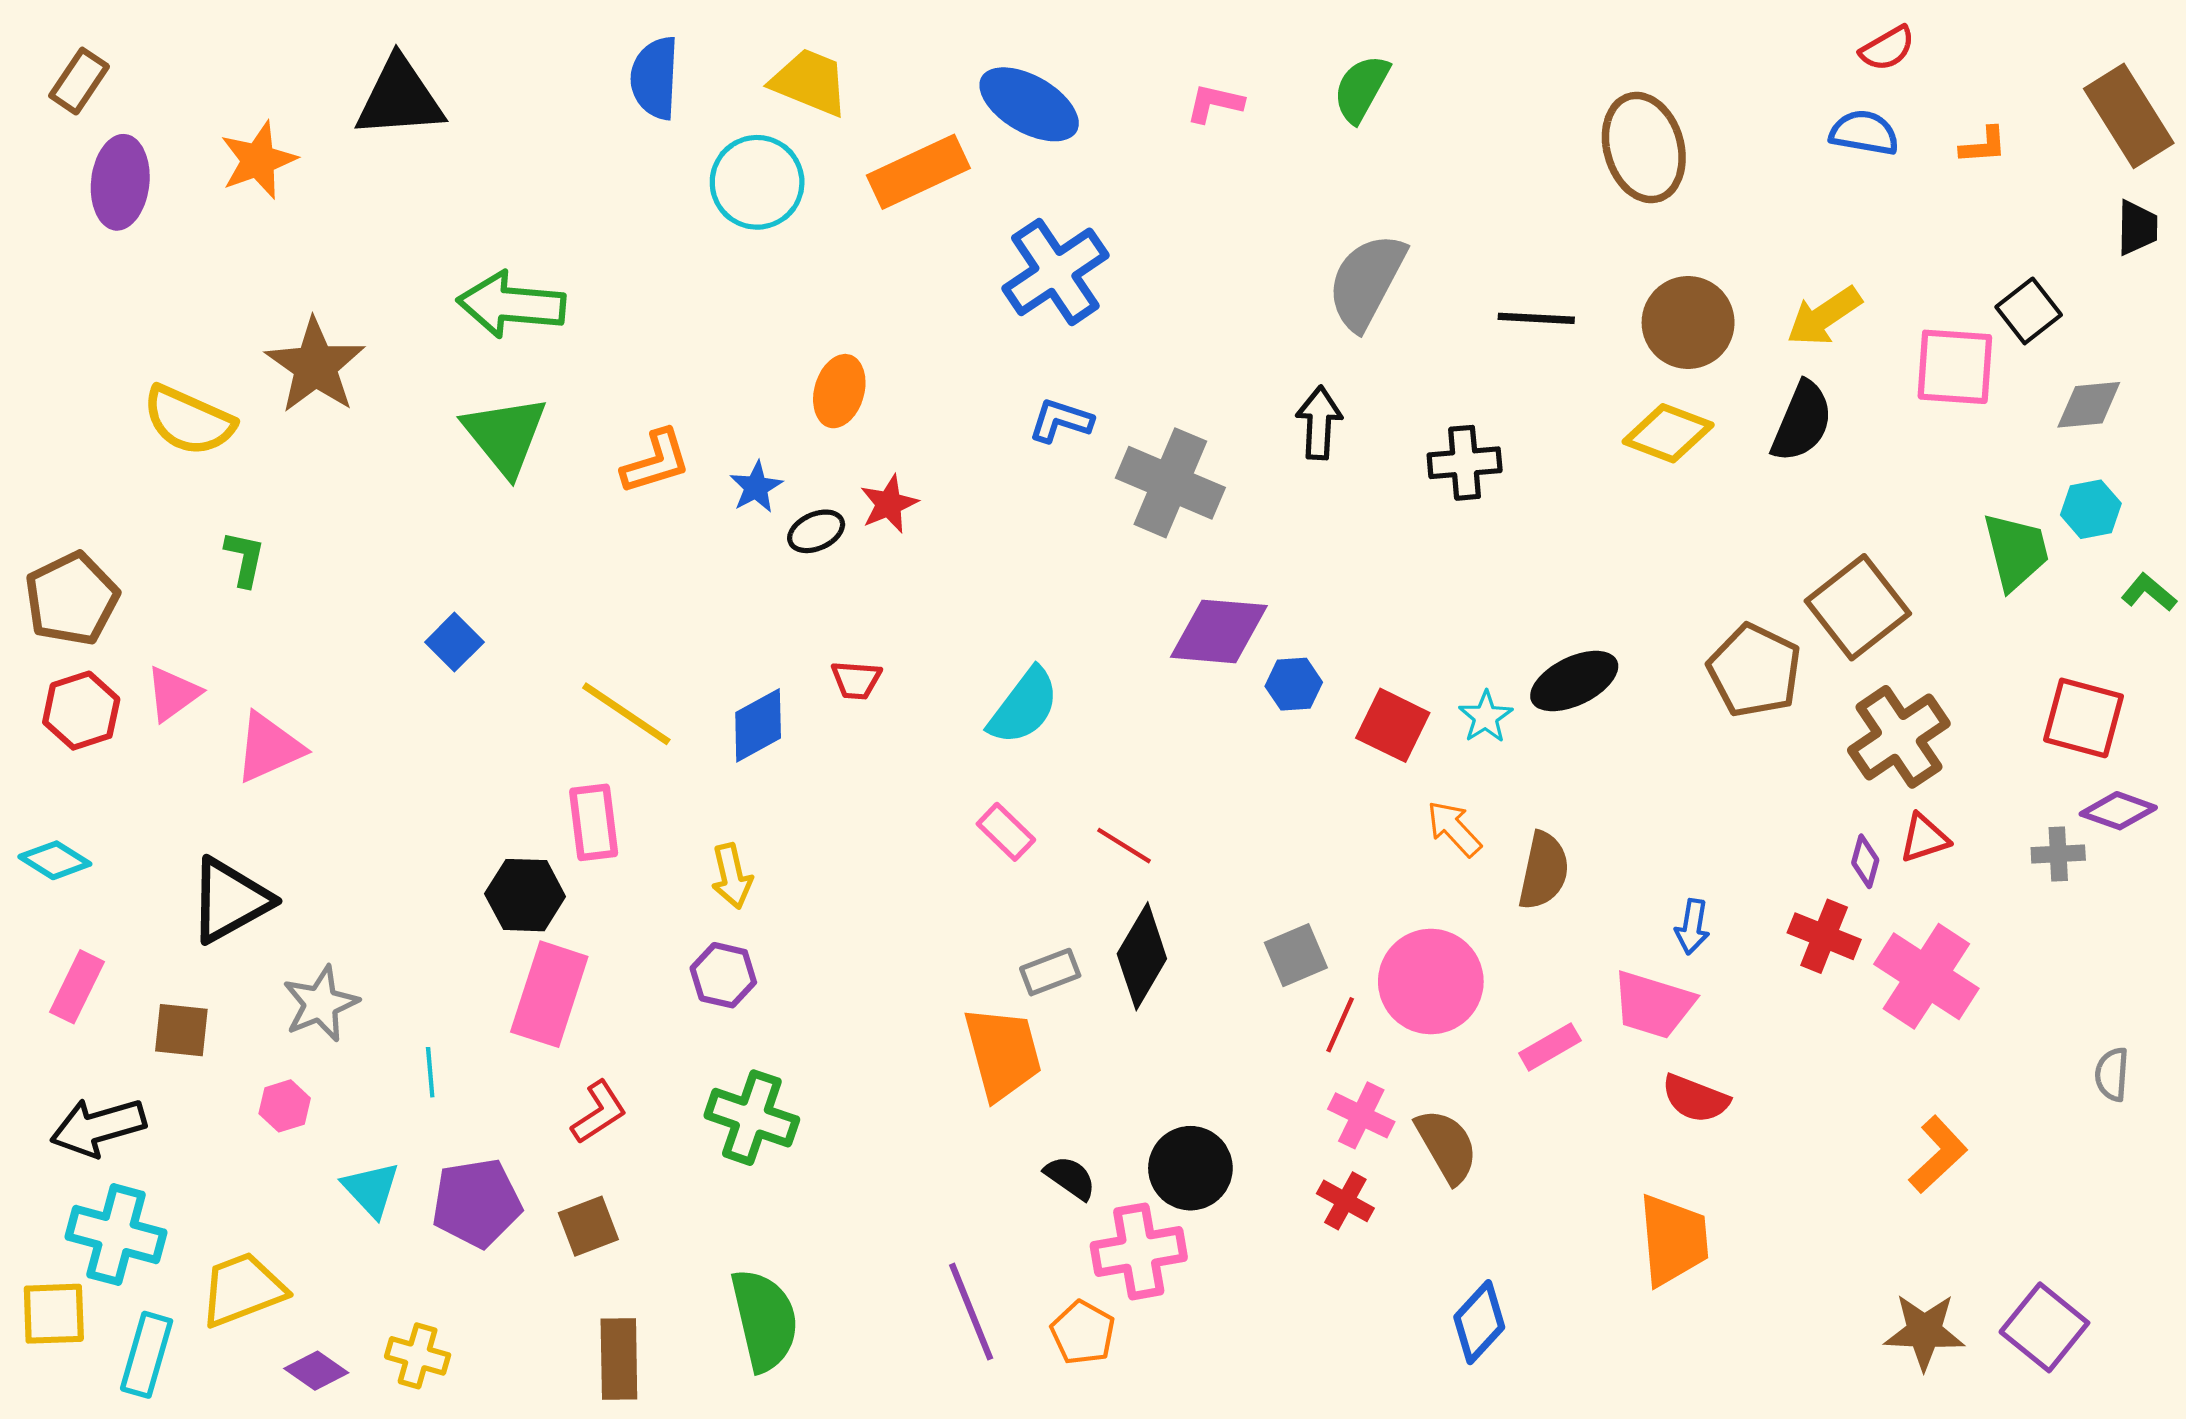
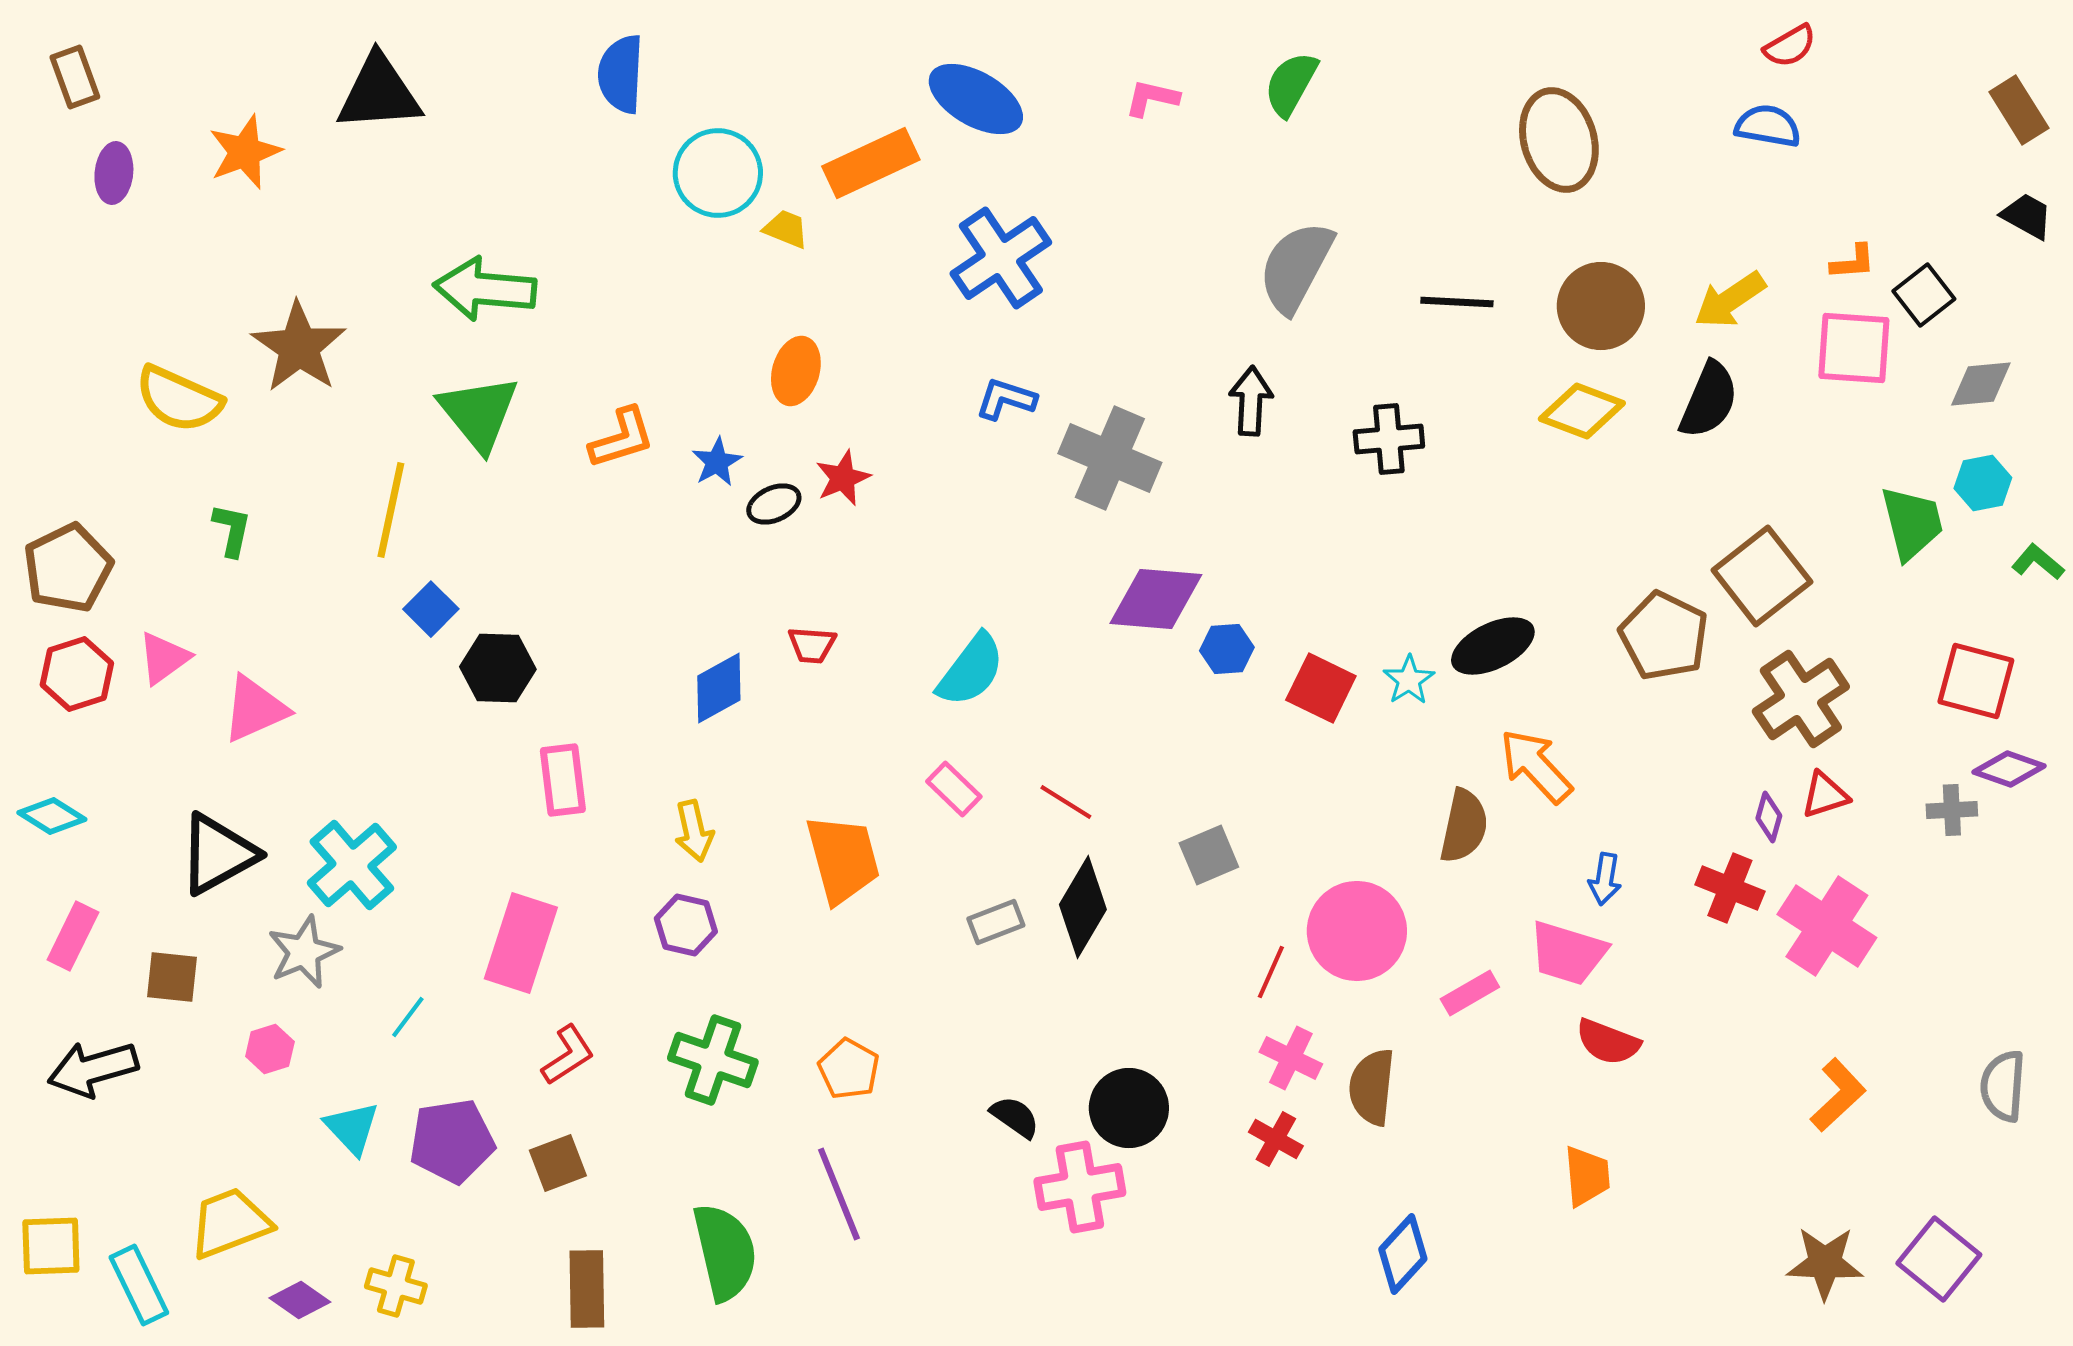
brown rectangle: (79, 81) -> (75, 77), turned -54
yellow trapezoid: (810, 82) -> (786, 229), moved, size x0.6
brown rectangle: (2129, 116) -> (2019, 110), size x0.7
orange L-shape: (1983, 145) -> (1853, 262), moved
purple ellipse: (120, 182) -> (114, 173), size x0.7
black trapezoid: (2137, 228) -> (2027, 216), turned -62
yellow line: (626, 714) -> (391, 510), moved, turned 68
orange arrow: (1454, 829) -> (1536, 766), moved, size x1.4
black hexagon: (525, 895) -> (498, 668), moved
gray square: (1296, 955) -> (1209, 855), moved
orange trapezoid: (1003, 1053) -> (843, 859), moved
cyan line: (430, 1072) -> (408, 1017), turned 42
gray semicircle: (2112, 1074) -> (2003, 1086), moved, size x1.4
brown semicircle: (1447, 1146) -> (1372, 1087), turned -144
cyan cross: (116, 1235) -> (352, 865), moved, turned 34
orange trapezoid: (1673, 1240) -> (1587, 1176), size x0.7
purple line: (971, 1312) -> (839, 1194), moved
orange pentagon: (1083, 1333) -> (849, 1069), moved
cyan rectangle: (147, 1355) -> (139, 1285), turned -42

